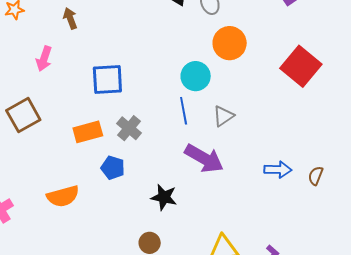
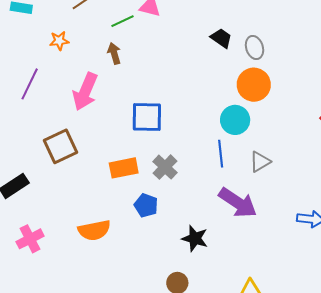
orange circle: (230, 43) -> (254, 85), moved
pink arrow: (44, 59) -> (85, 92), size x1.5

